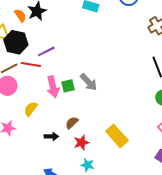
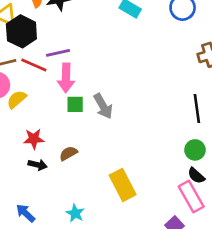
pink arrow: (53, 87) -> (66, 78), moved
yellow semicircle: (31, 109) -> (17, 99), moved
red star: (81, 143) -> (34, 139), moved

